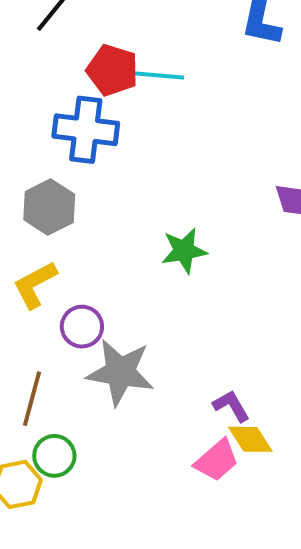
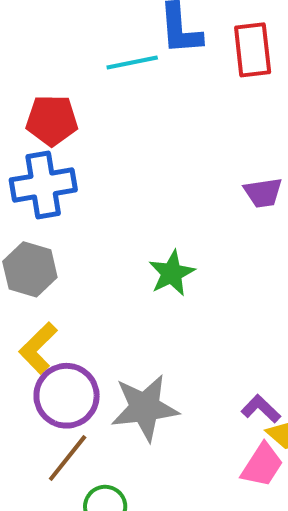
cyan line: (158, 75) -> (132, 62), moved
purple circle: (82, 327) -> (67, 396), moved, size x1.5
brown line: (32, 399) -> (68, 458), turned 40

